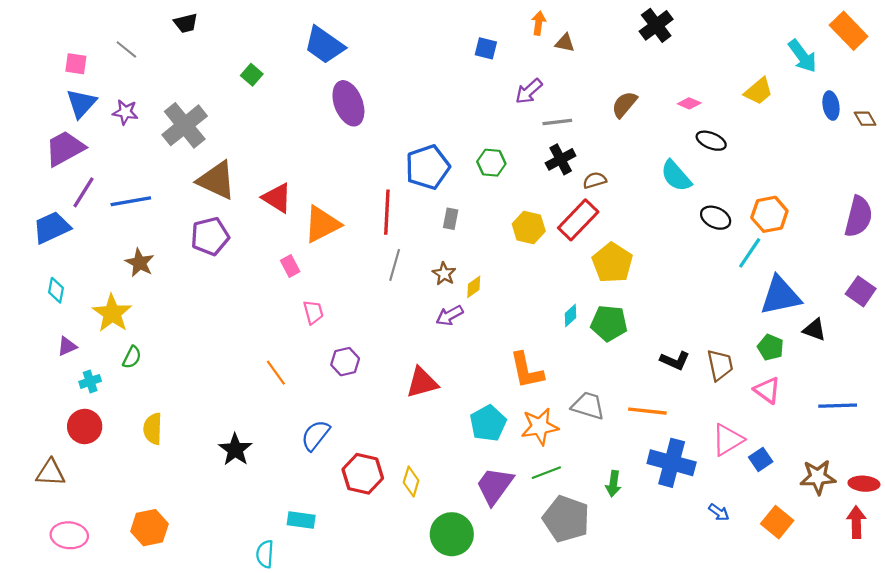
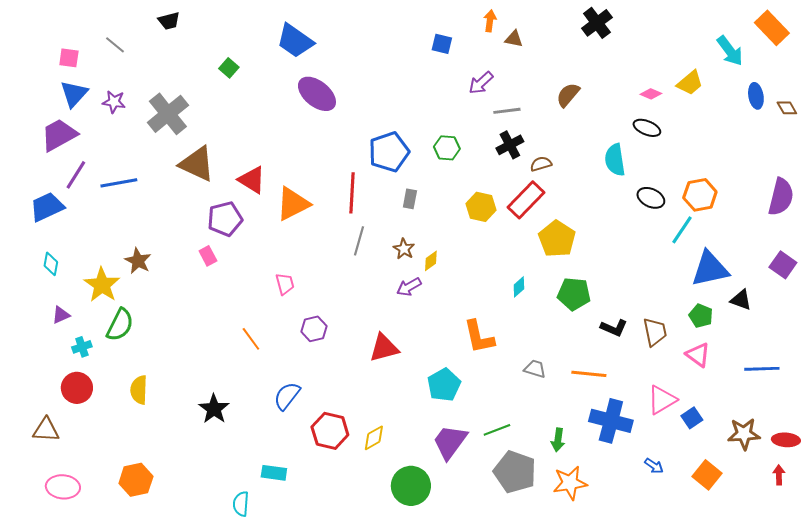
purple ellipse: (348, 103) -> (317, 94), turned -30
pink diamond: (689, 103) -> (651, 94), moved
cyan semicircle: (676, 176) -> (615, 160), turned 32
purple pentagon: (210, 236) -> (225, 219), moved
brown star: (140, 263) -> (138, 261), moved
pink rectangle: (290, 266) -> (208, 256), moved
green pentagon: (609, 323) -> (574, 294), moved
green semicircle: (132, 357) -> (120, 325), size x1.6
gray trapezoid: (588, 406) -> (535, 369), size x0.7
orange star: (540, 426) -> (570, 483), moved
yellow diamond: (411, 481) -> (374, 438), turned 44
red arrow: (856, 522) -> (779, 475), size x0.7

